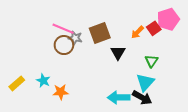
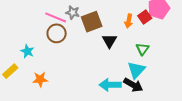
orange arrow: (137, 32) -> (129, 21), turned -32
gray star: (75, 38) -> (73, 13), moved
cyan star: (43, 81) -> (27, 51), moved
orange star: (61, 92) -> (40, 79), moved

